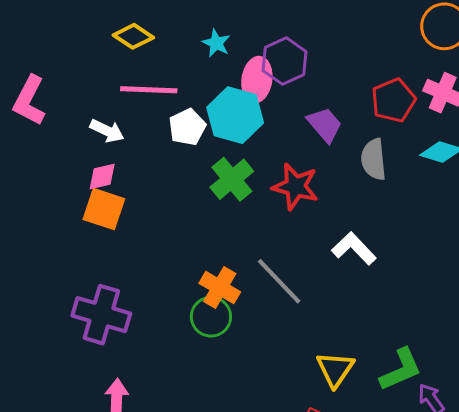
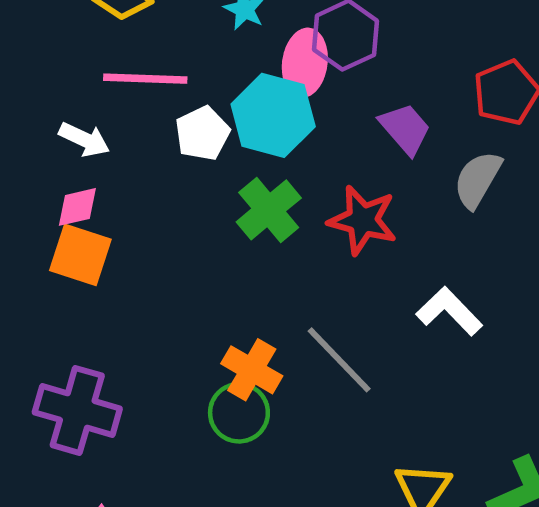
gray semicircle: (374, 159) -> (478, 179), turned 36

